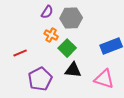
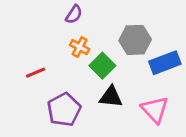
gray hexagon: (71, 18) -> (135, 40), moved
pink triangle: (104, 79) -> (155, 110), turned 30

